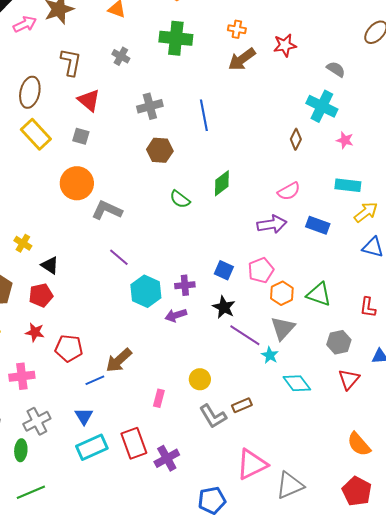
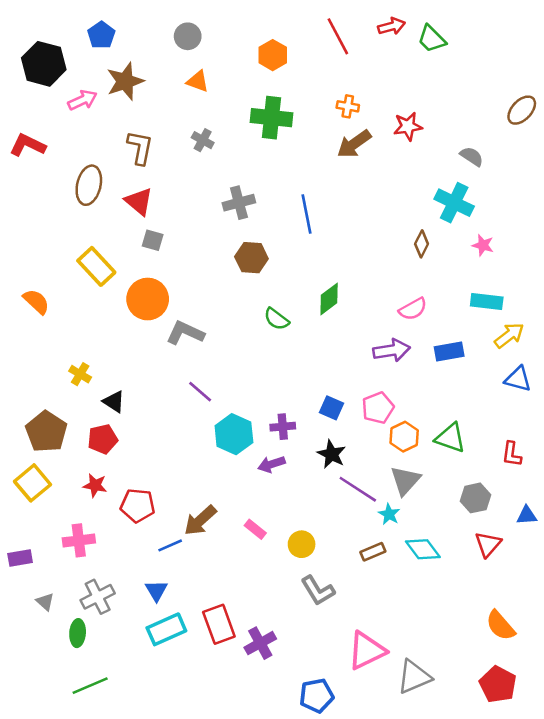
red triangle: (89, 100) -> (139, 201), moved
yellow rectangle: (36, 134) -> (96, 266), moved
blue rectangle: (318, 225) -> (449, 352), turned -30
pink rectangle: (159, 398) -> (255, 529), moved, turned -66
brown rectangle: (242, 405) -> (373, 552), moved

